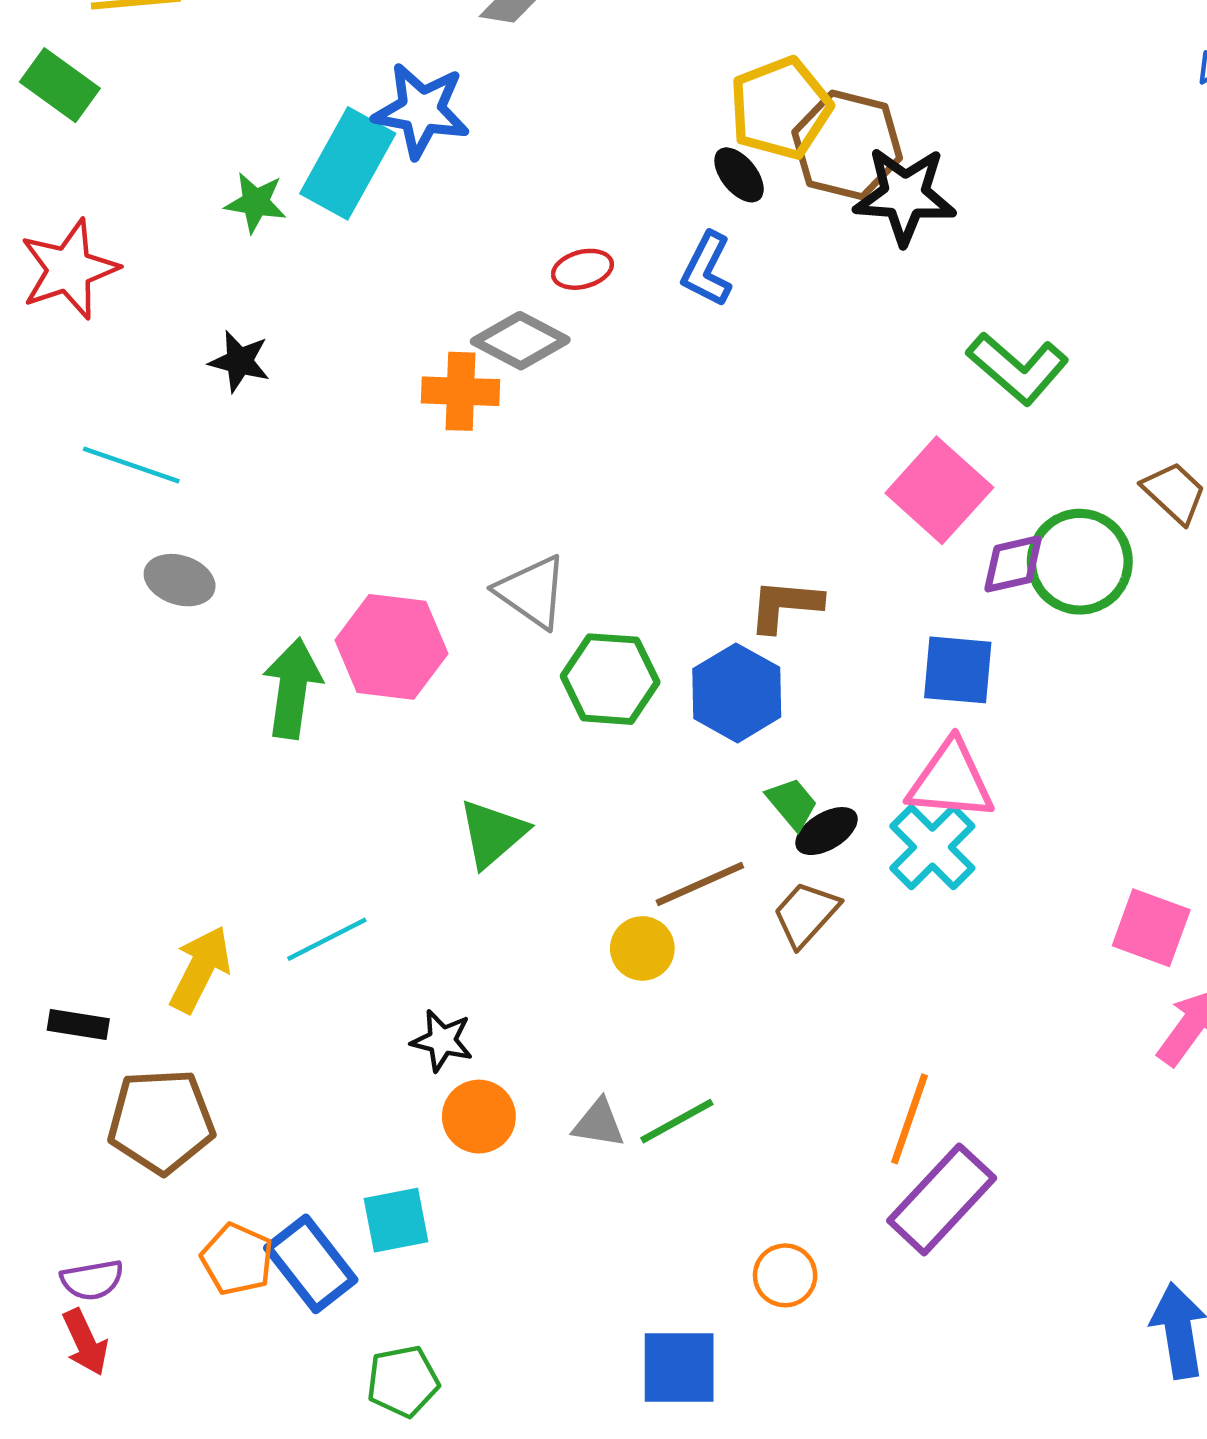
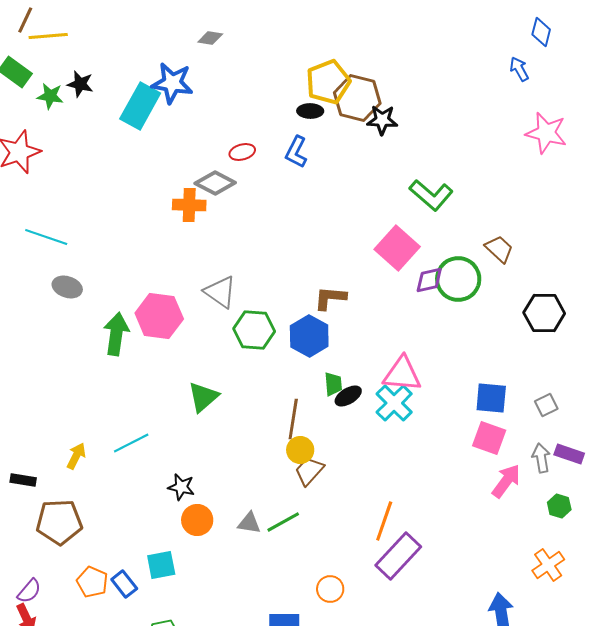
black ellipse: (739, 175) -> (310, 111), turned -50
black star: (905, 196) -> (382, 120), size x0.7
green star: (256, 203) -> (50, 96), moved
black star: (239, 361) -> (80, 84), moved
blue square: (958, 670) -> (491, 398), moved
green trapezoid: (792, 803) -> (333, 384), turned 35
brown line: (700, 884) -> (293, 419), turned -57
brown trapezoid: (806, 914) -> (309, 471), moved
yellow circle: (642, 948) -> (300, 450), moved
yellow arrow: (200, 969) -> (76, 456), size x0.7
blue rectangle: (311, 1264) -> (124, 584), size x0.7
purple semicircle: (92, 1280) -> (29, 591), turned -40

